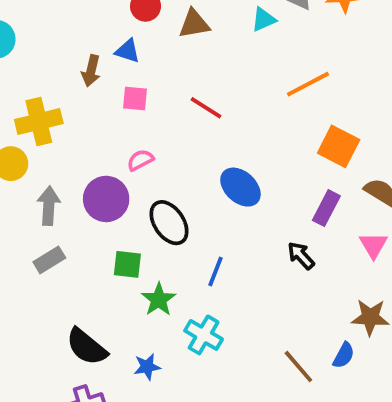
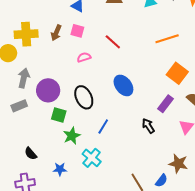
brown arrow: (91, 71) -> (56, 33), moved
pink semicircle: (140, 160) -> (84, 57), moved
purple circle: (106, 199) -> (48, 90), moved
black semicircle: (87, 347) -> (31, 154), size x0.6

